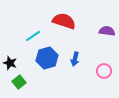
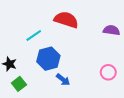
blue arrow: (75, 59) -> (63, 80), moved, turned -64

